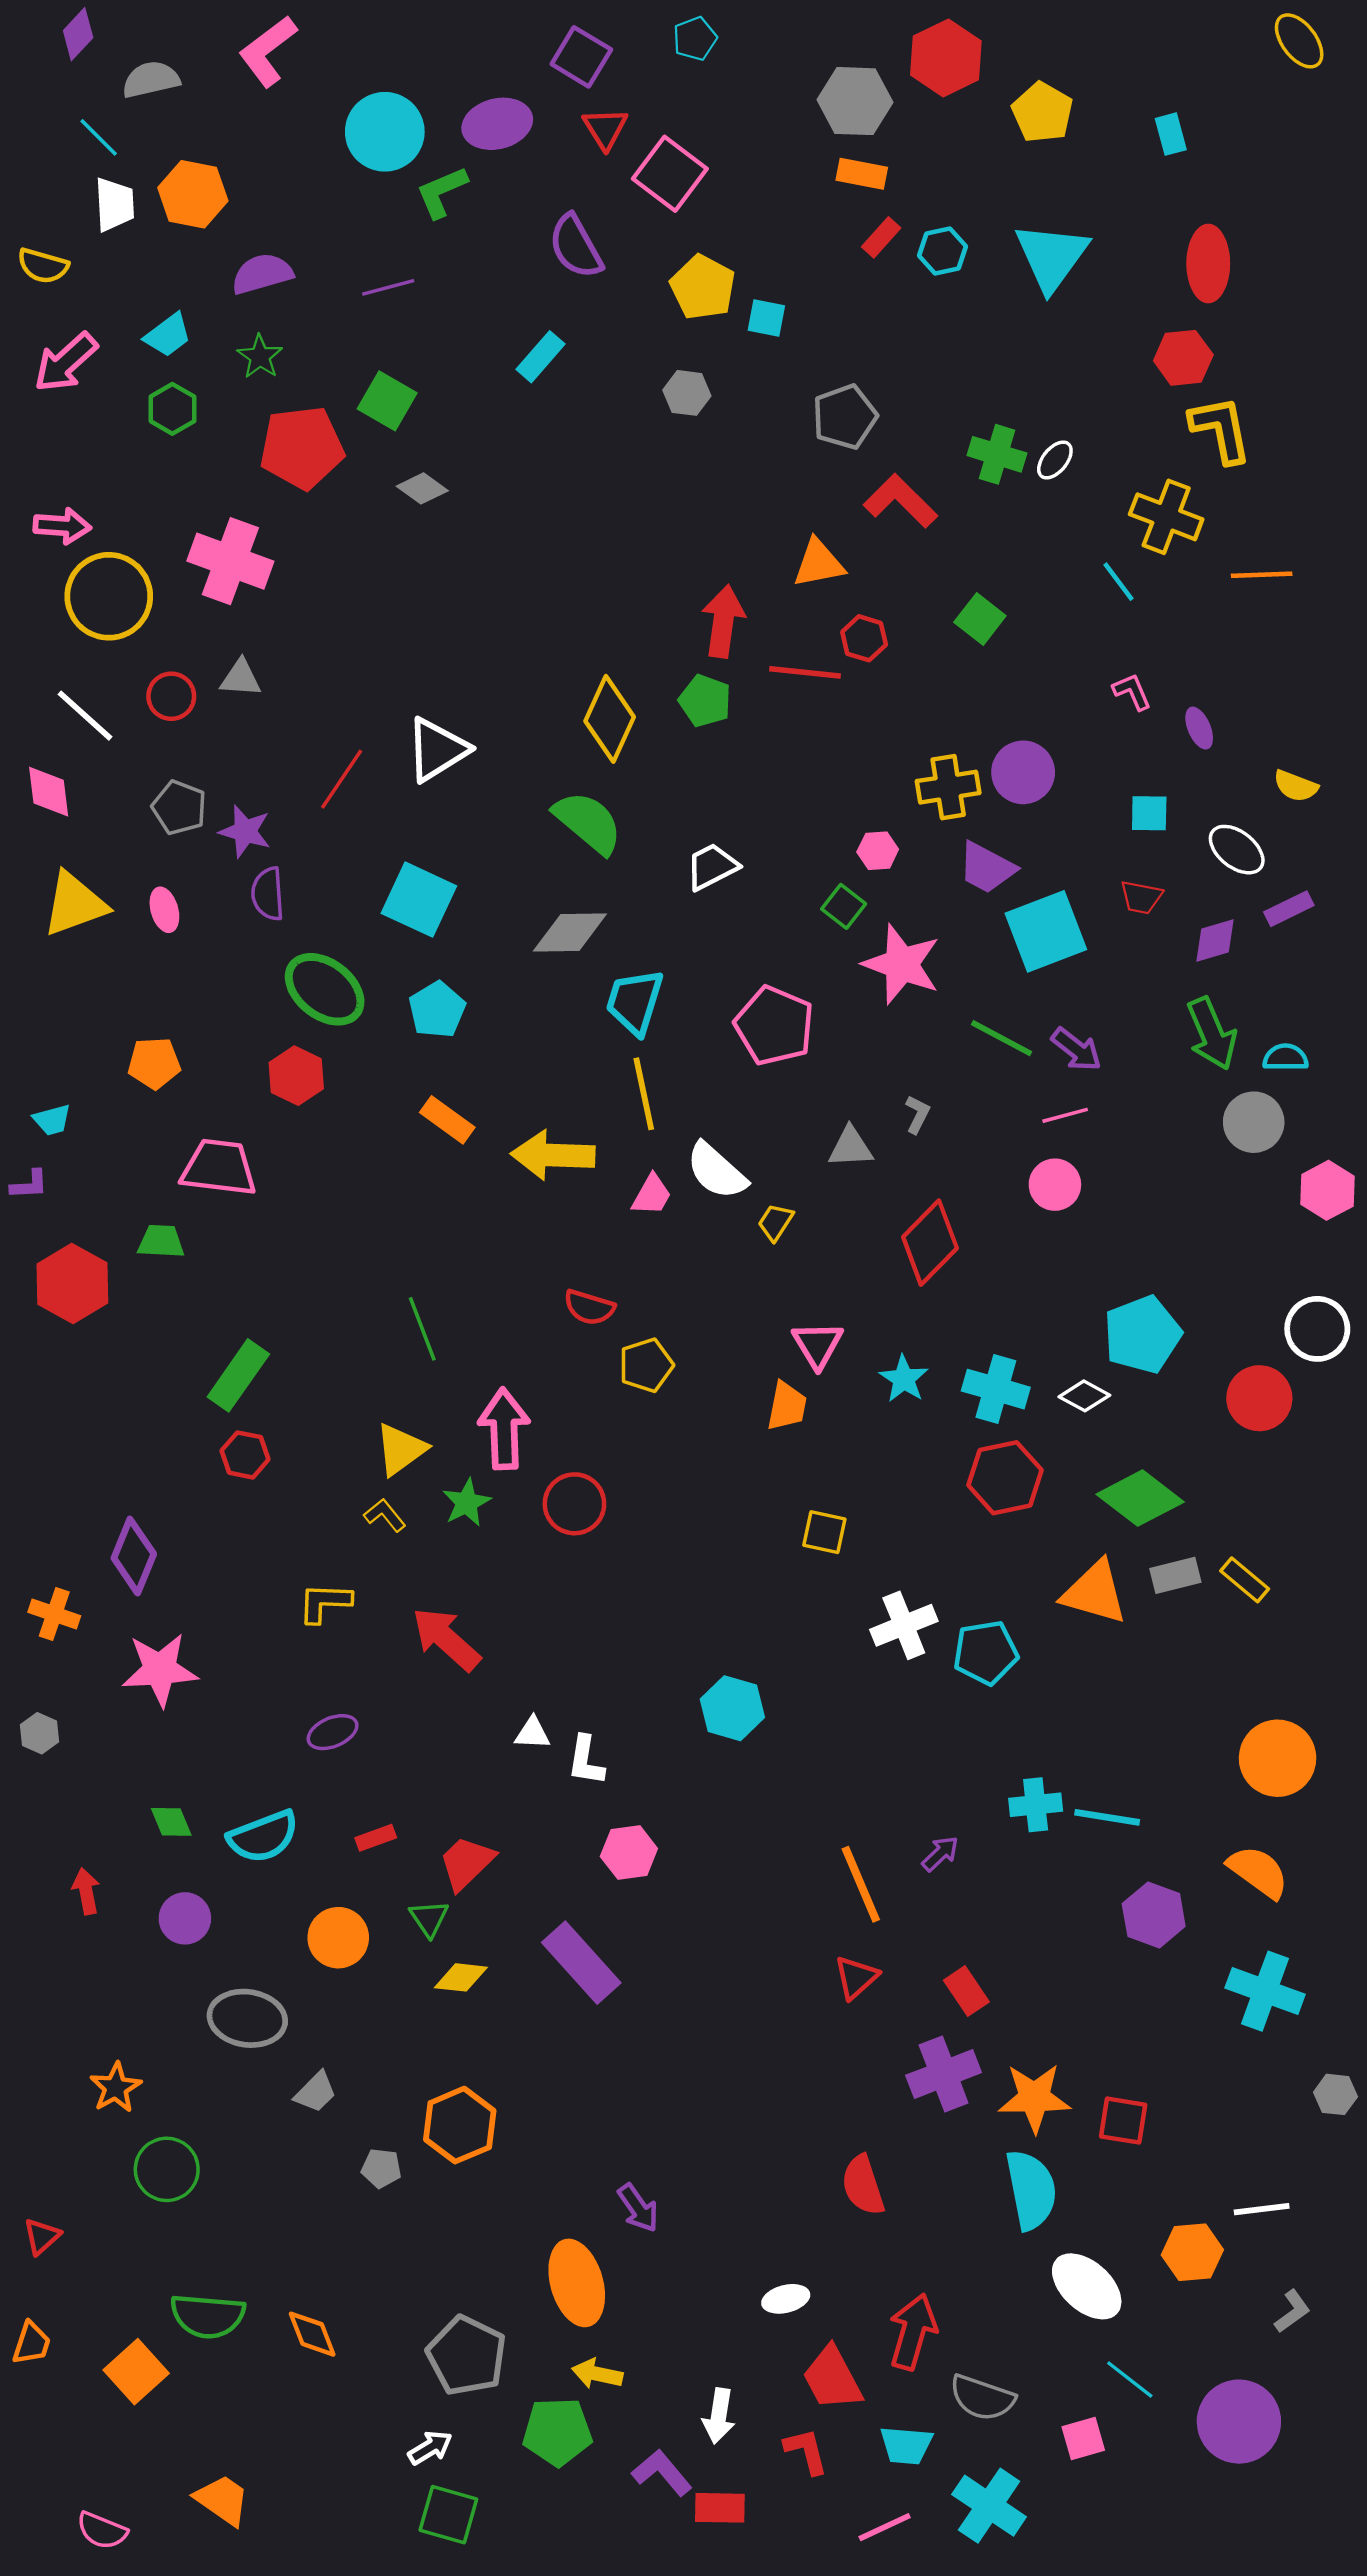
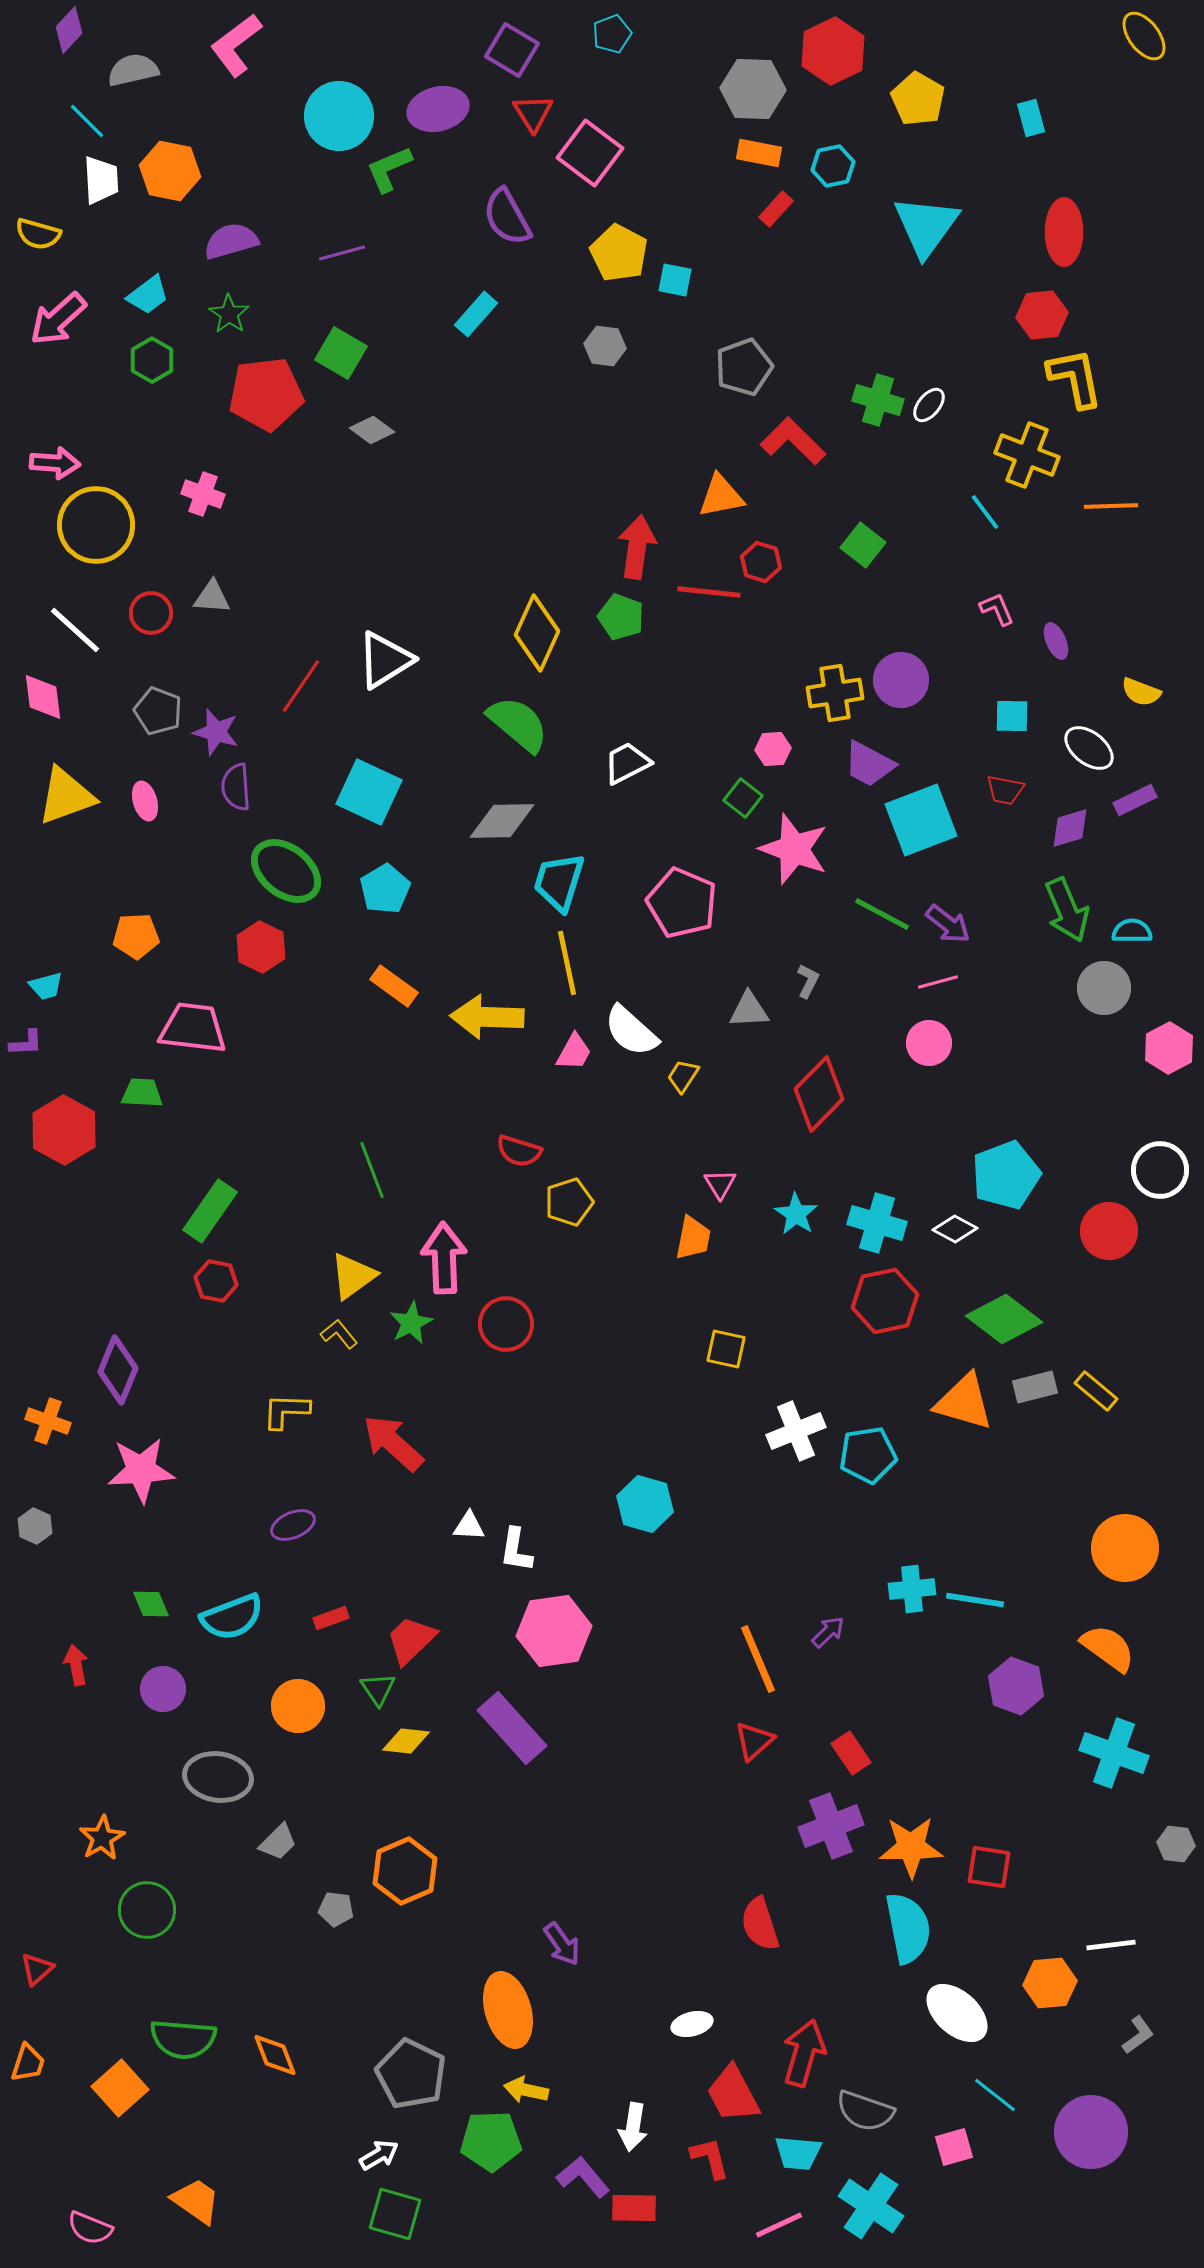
cyan hexagon: (942, 251) -> (833, 166), moved
pink cross: (230, 561) -> (203, 494), size x0.6
pink triangle: (818, 1345) -> (720, 1184), size x0.7
pink hexagon: (629, 1852) -> (554, 1631), size x1.5

